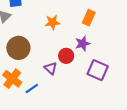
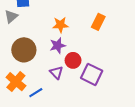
purple star: (83, 43) -> (58, 46), moved
purple square: (98, 70) -> (92, 74), moved

